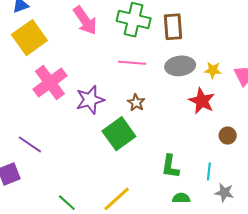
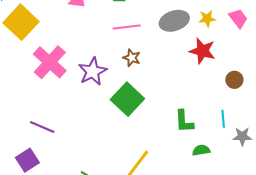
brown star: (136, 103) -> (132, 58), moved

